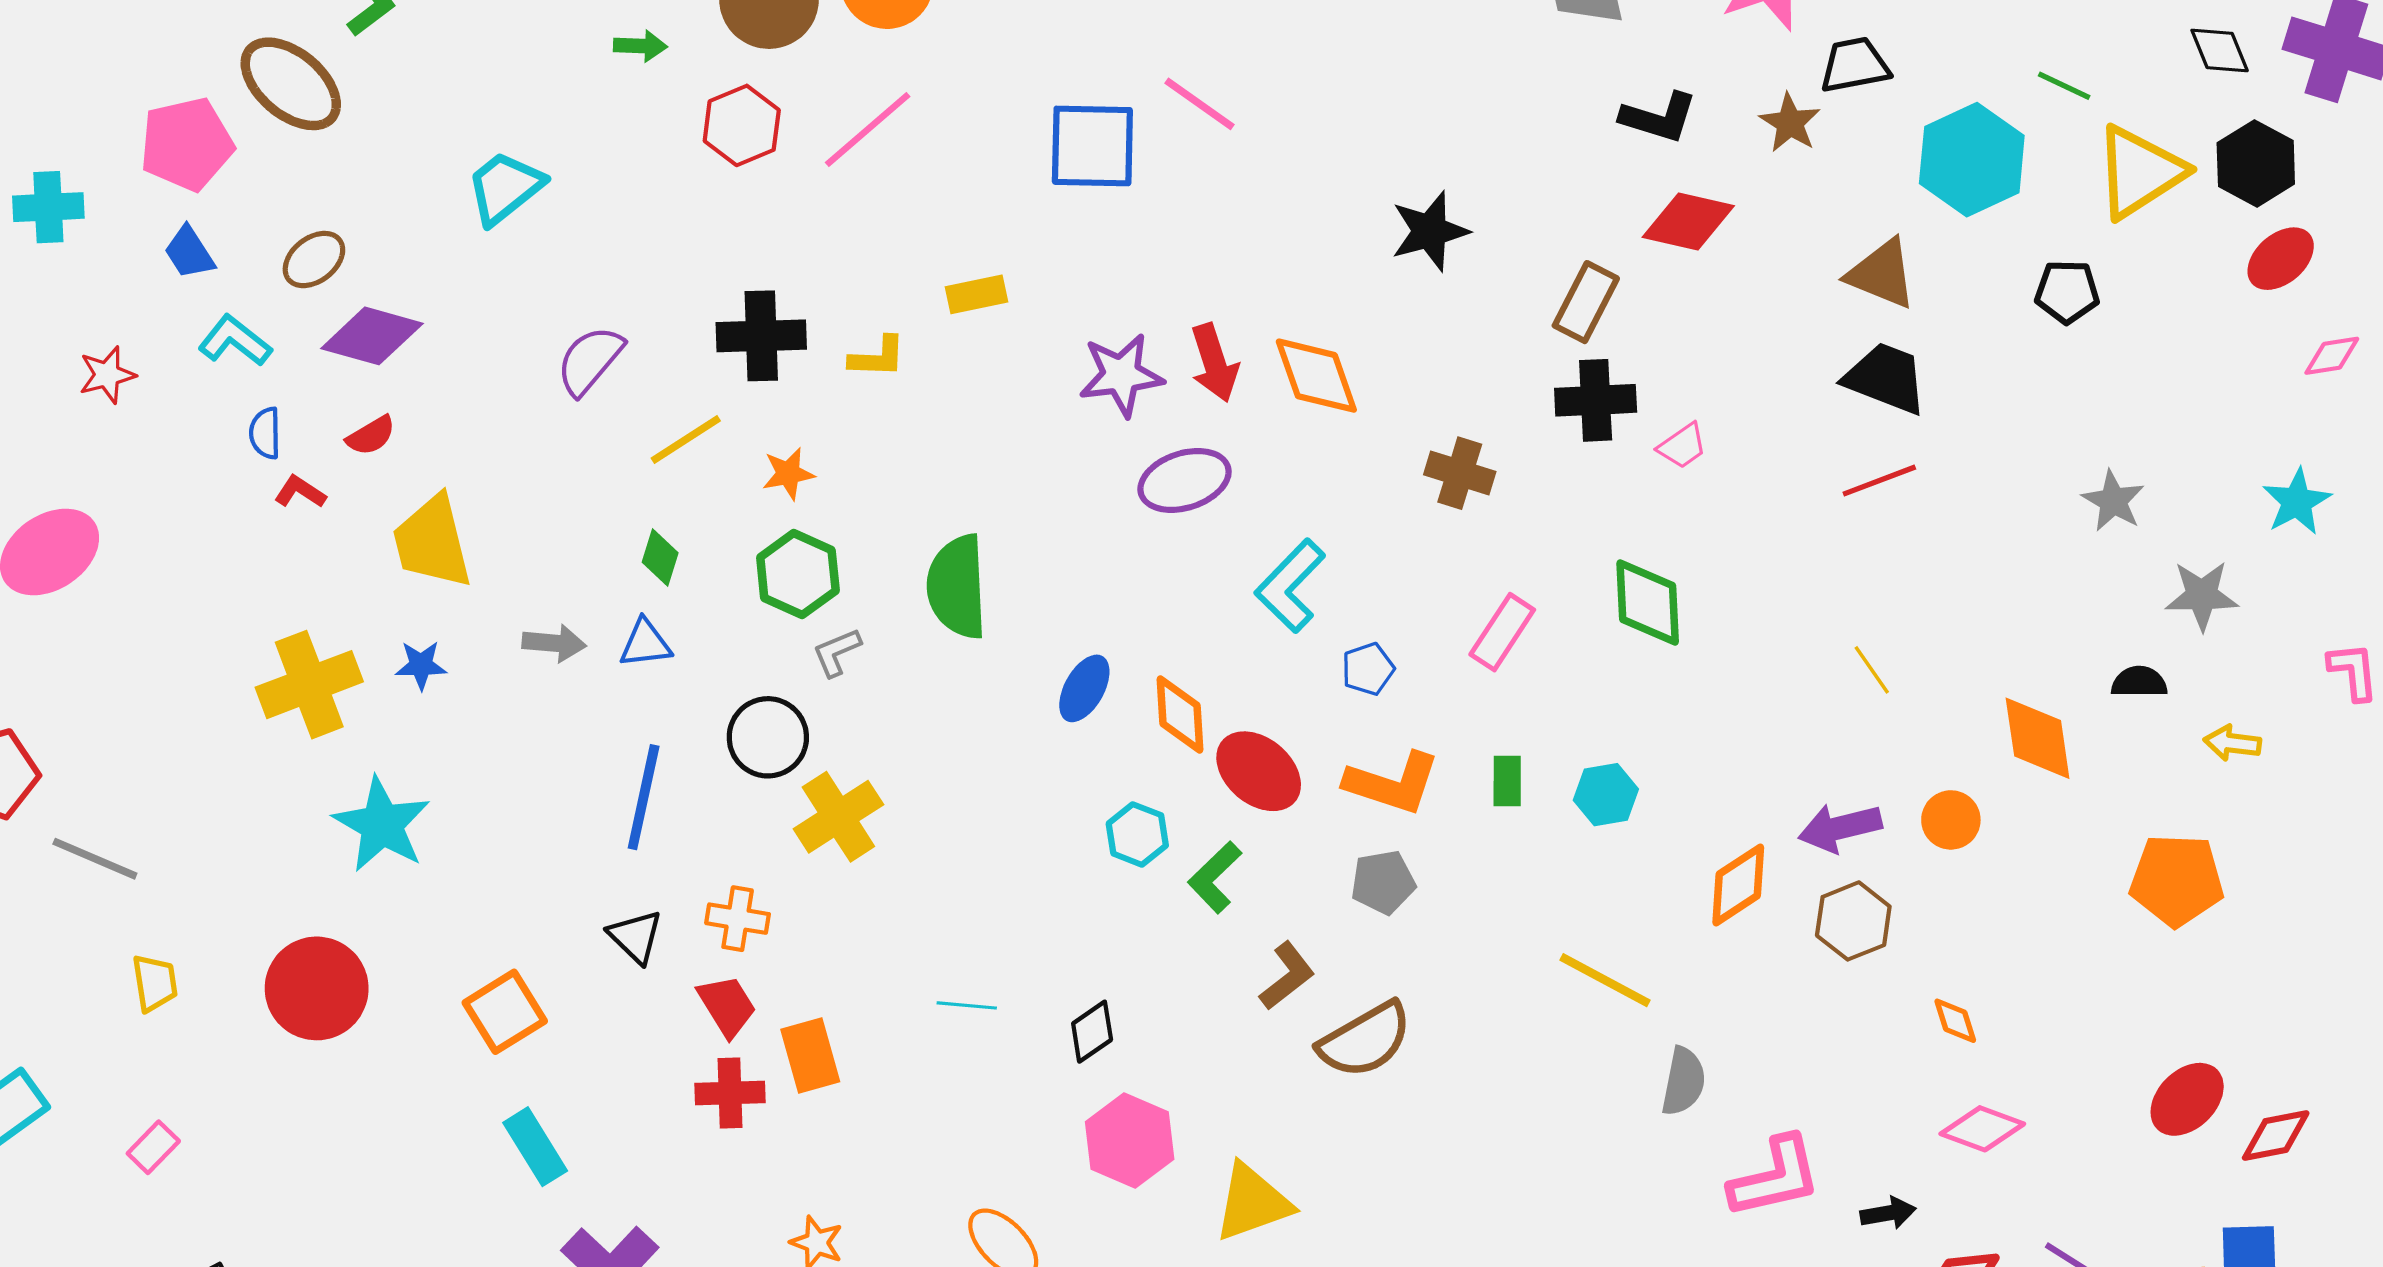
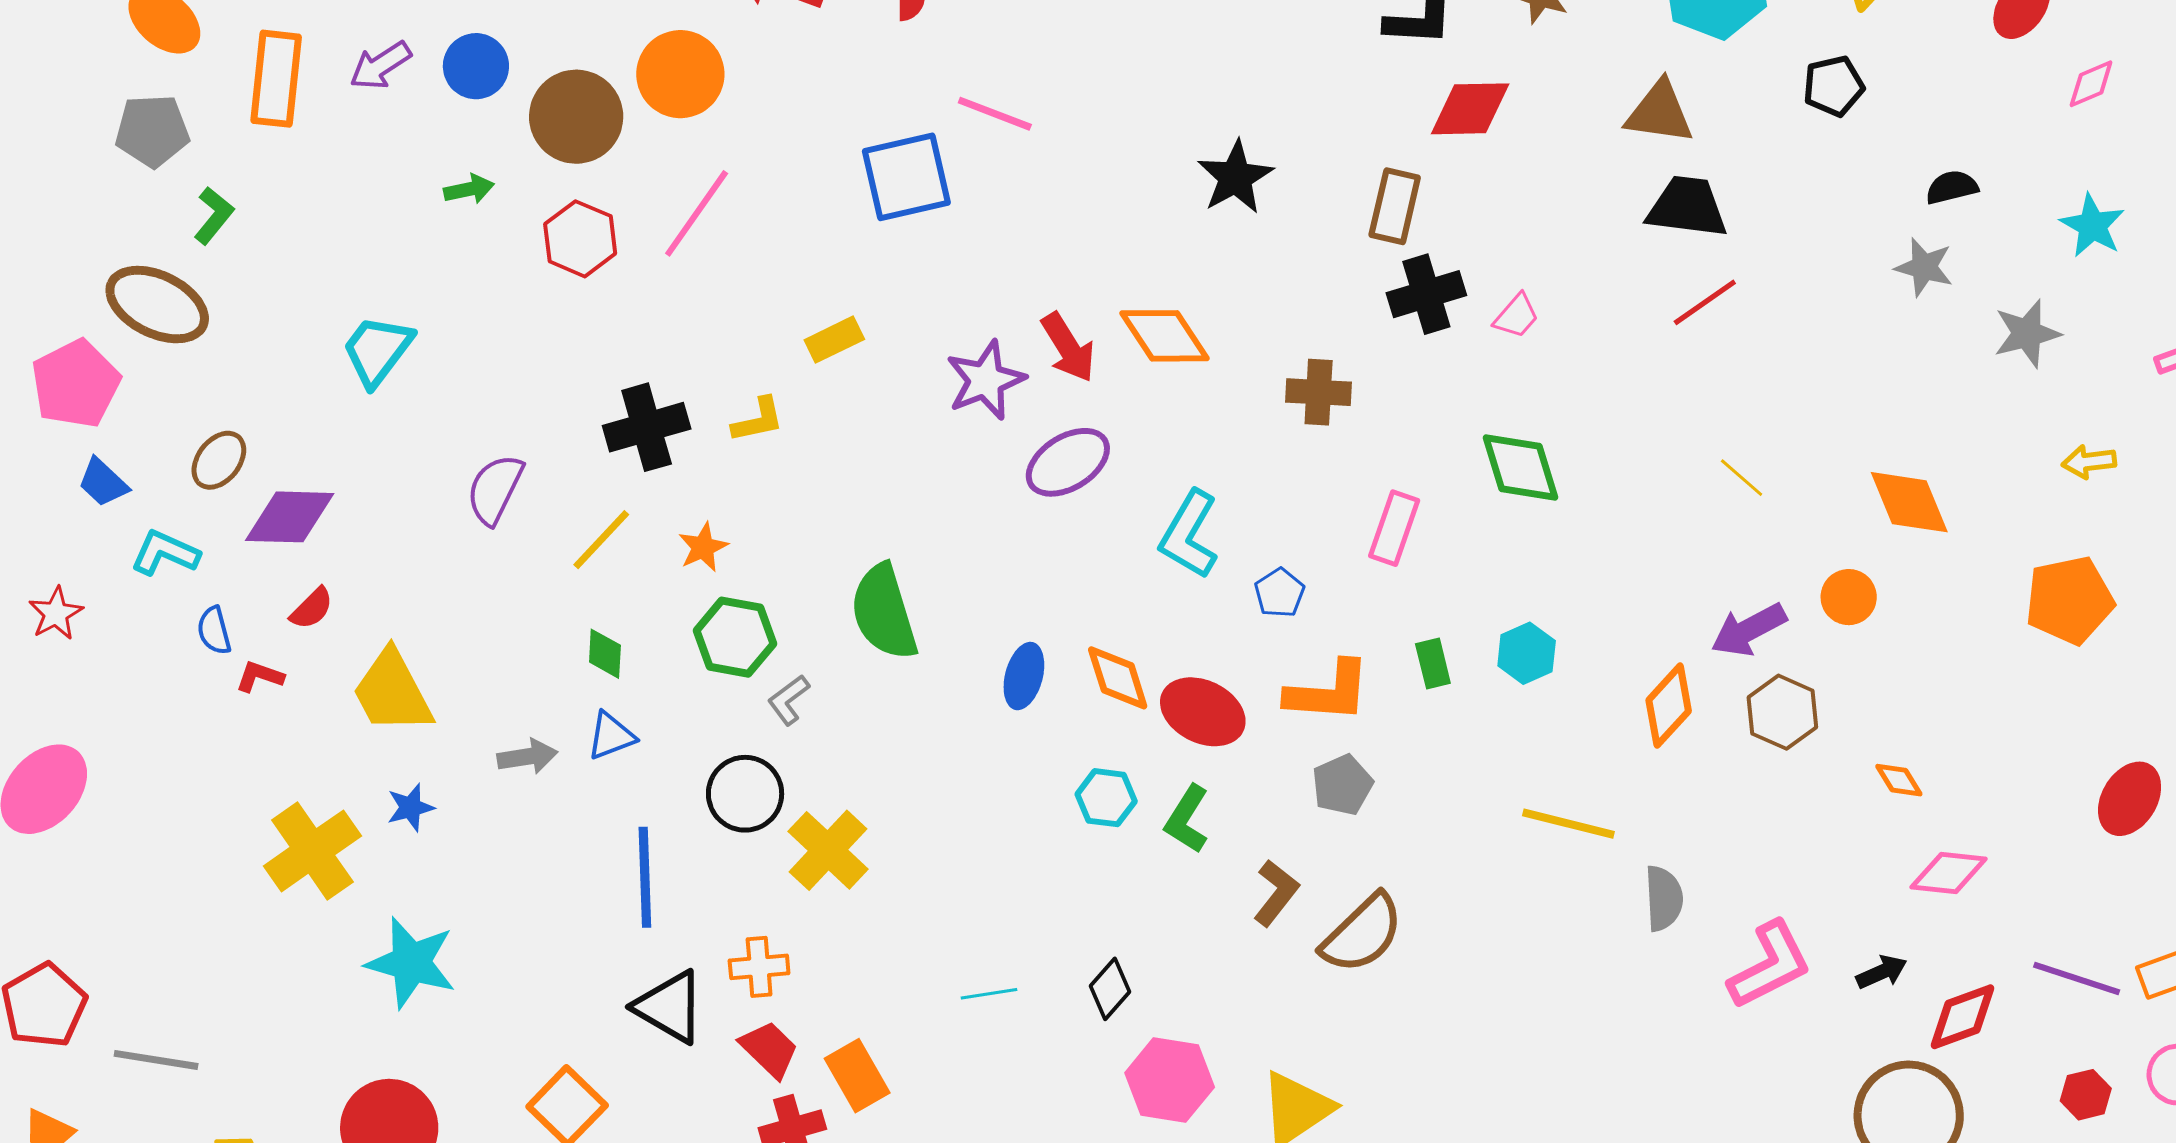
black semicircle: (2139, 682) -> (1952, 187), moved
black triangle: (635, 937) -> (670, 1007), size x1.4

